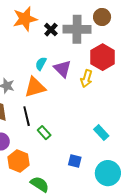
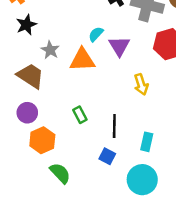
yellow arrow: (86, 79) -> (141, 84), moved, turned -48
black line: (27, 116) -> (114, 126), moved
cyan rectangle: (101, 133) -> (147, 142), moved, turned 42

